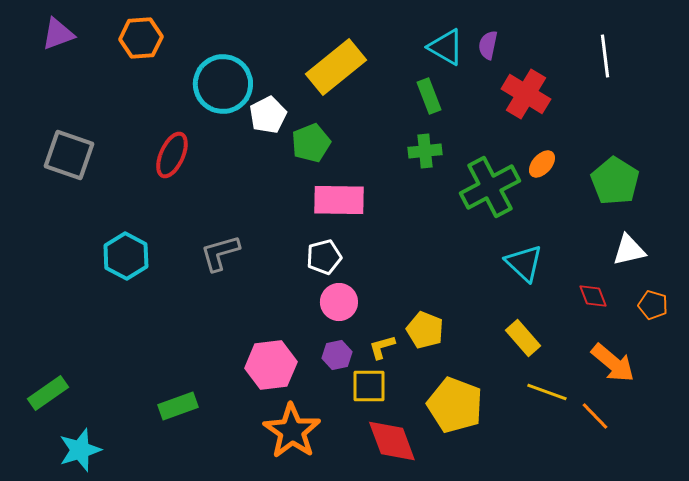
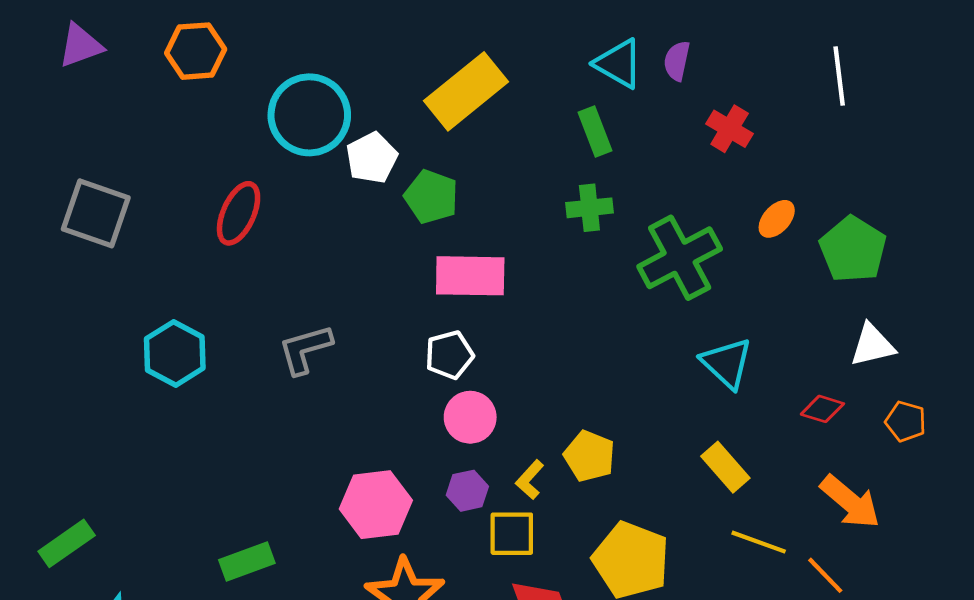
red cross: (526, 94) -> (730, 129), size x0.7
green pentagon: (311, 143) -> (431, 197), turned -30
orange ellipse: (542, 164) -> (777, 219), moved
red diamond: (593, 296) -> (822, 409), turned -52
yellow L-shape: (382, 347) -> (530, 480), turned -32

